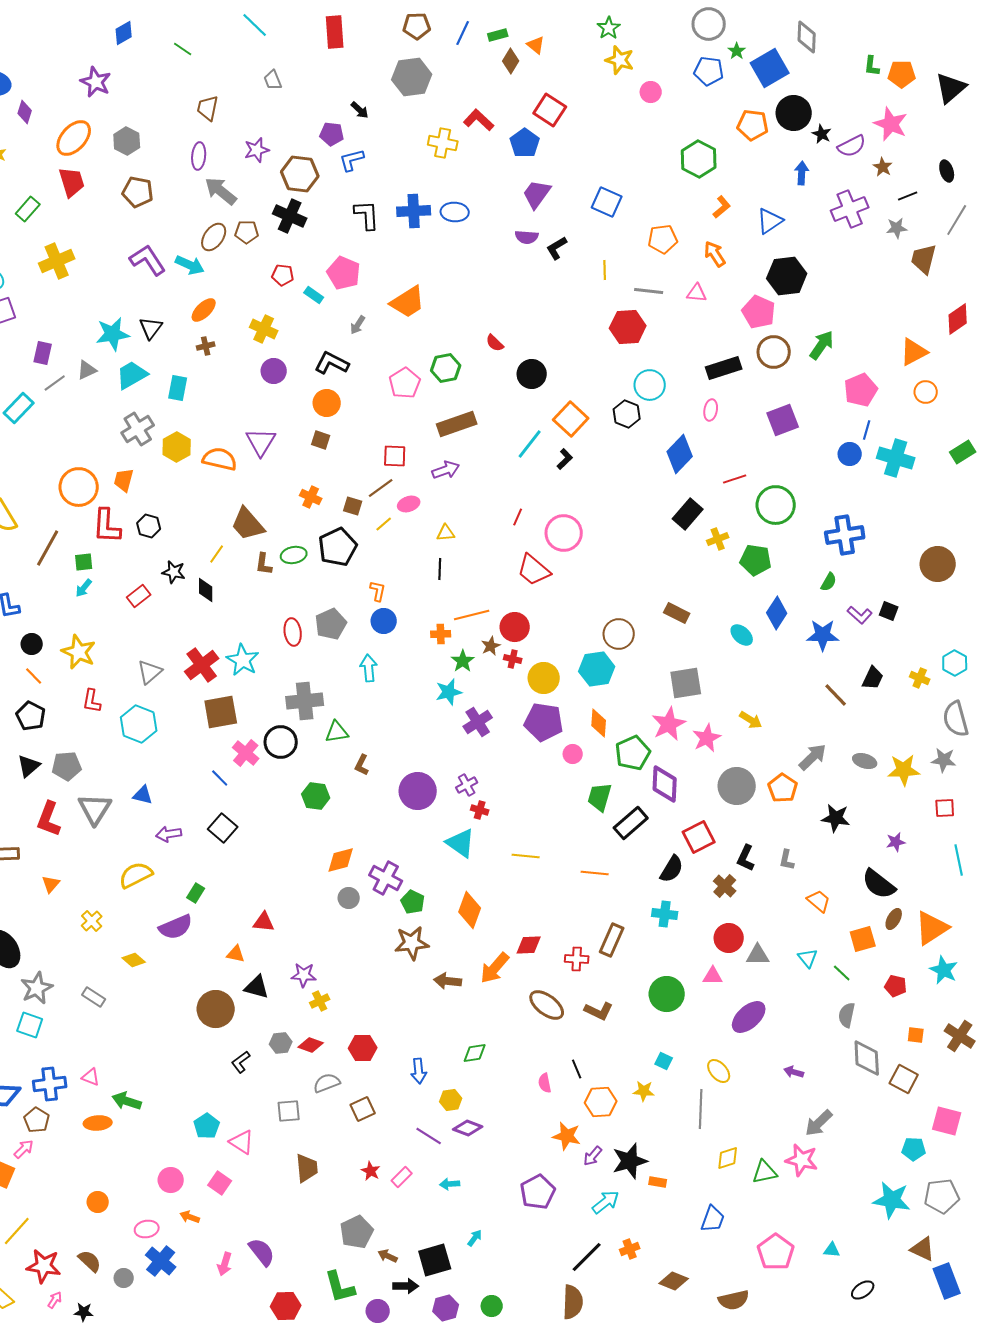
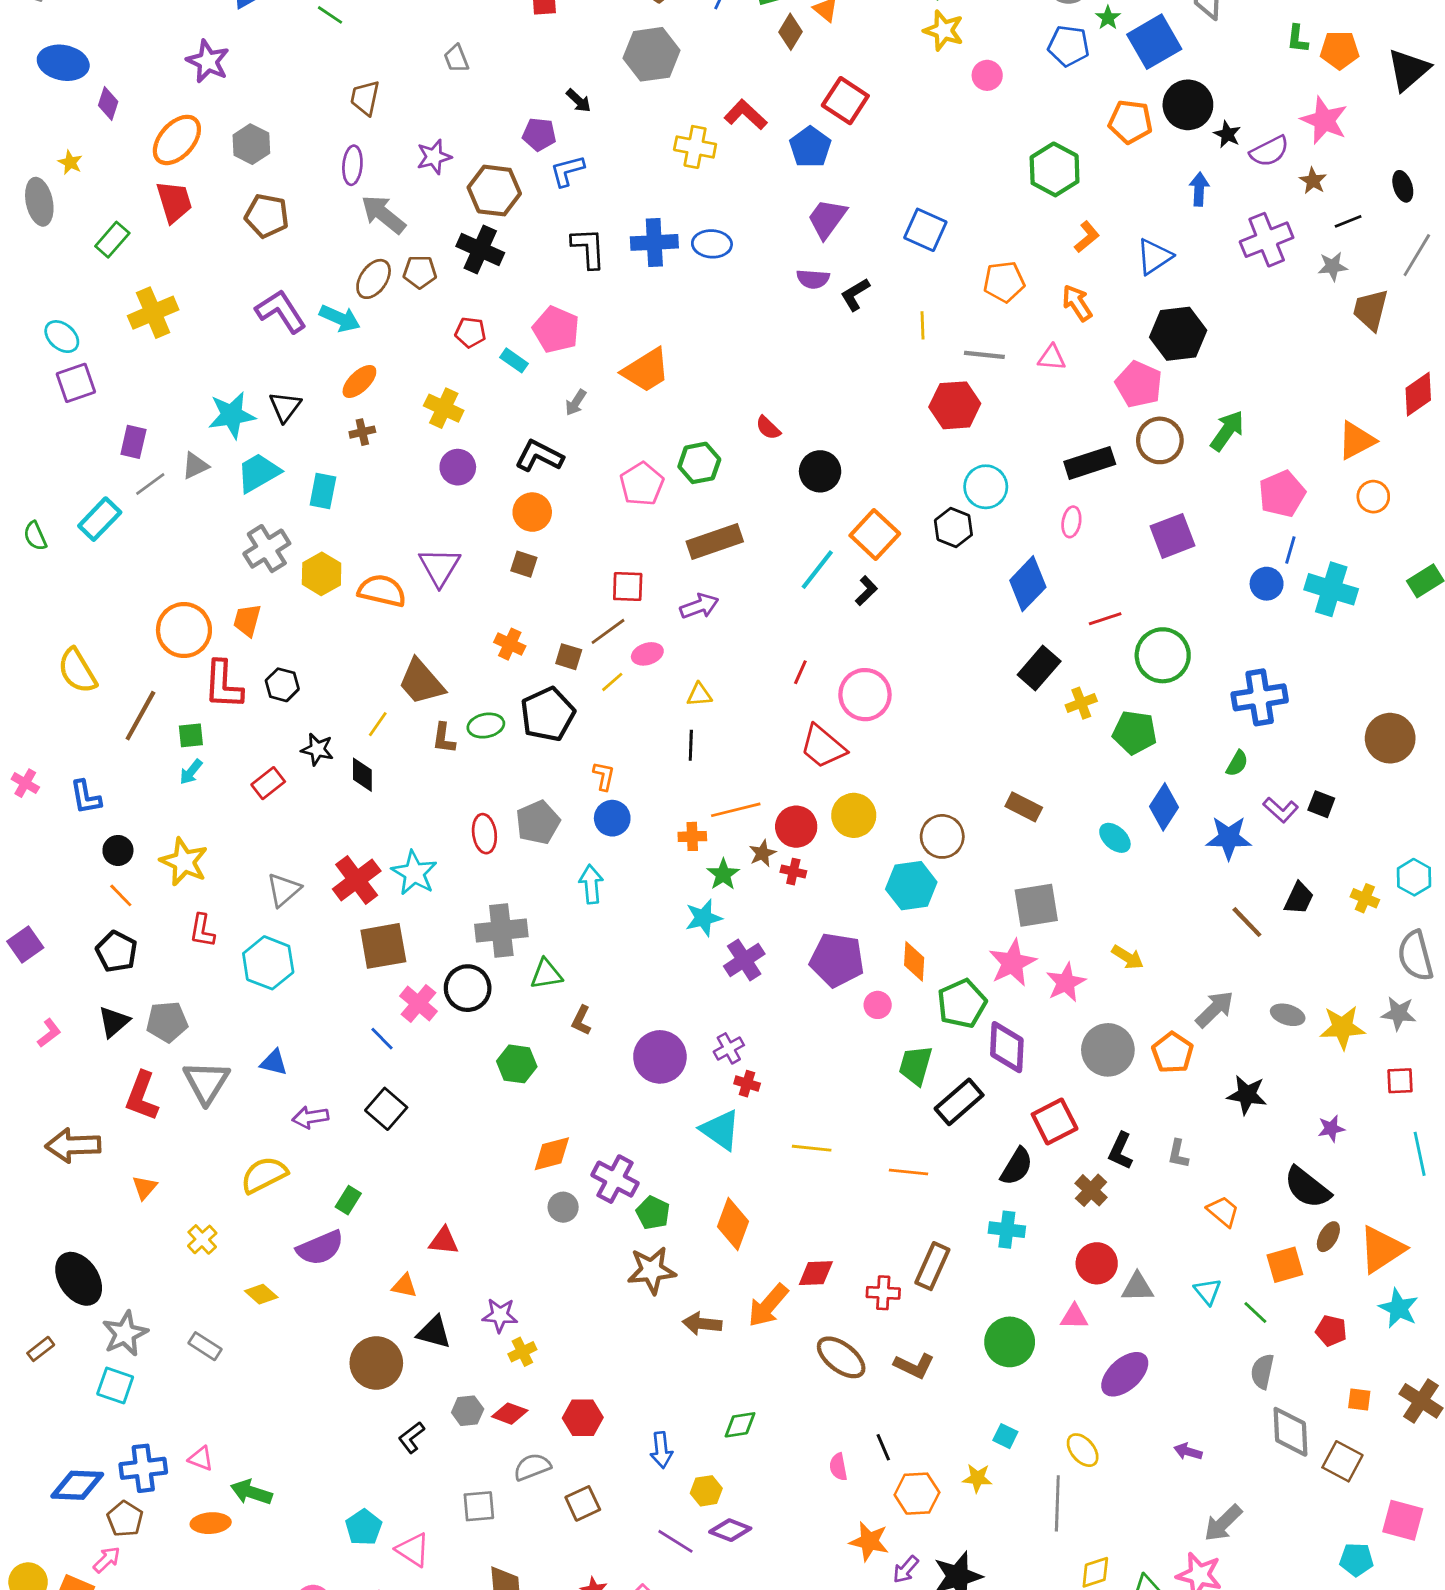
yellow circle: (544, 678) -> (854, 815), moved

